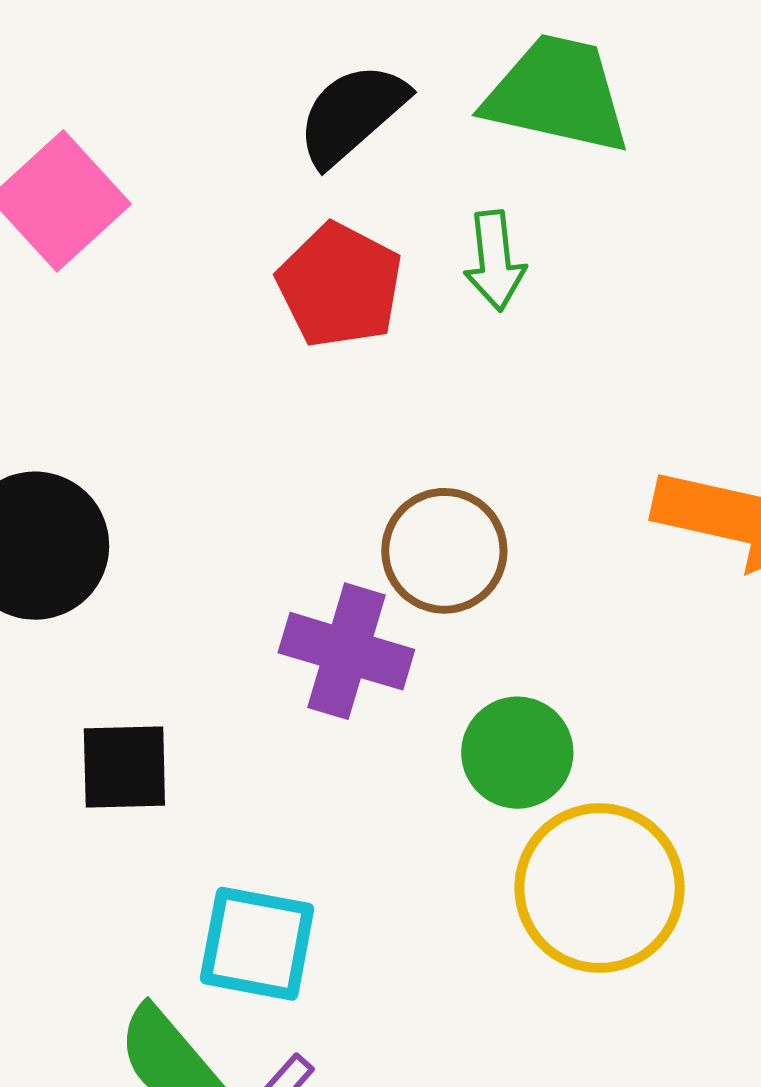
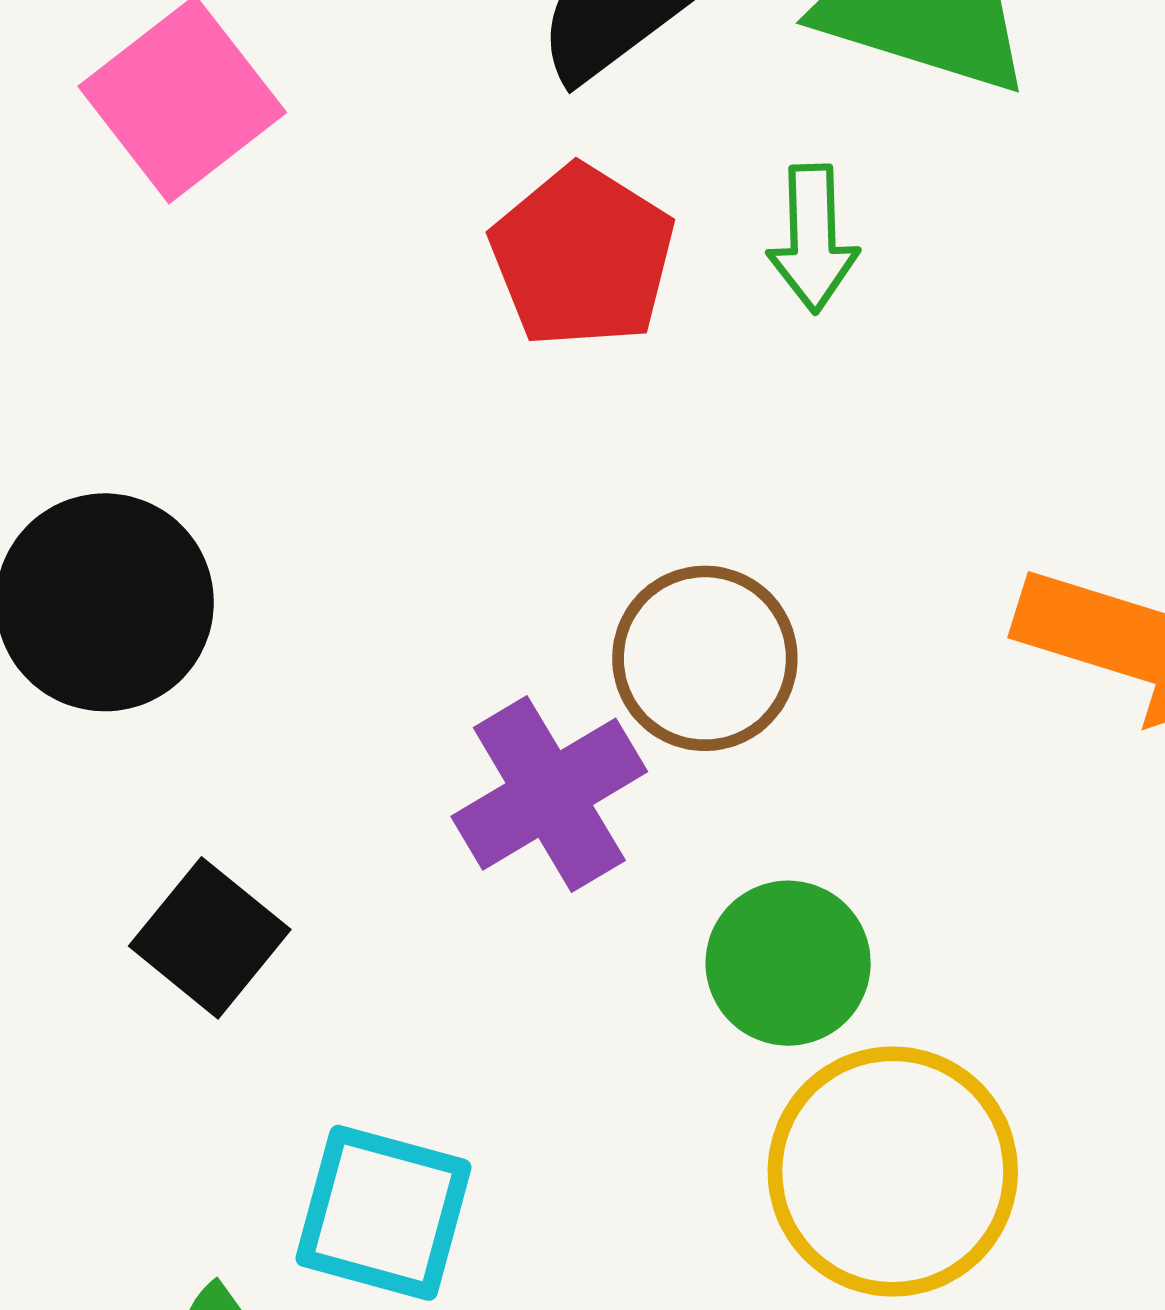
purple cross: (346, 651) -> (549, 794), turned 38
black square: (124, 767) -> (210, 938), turned 36

